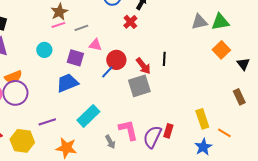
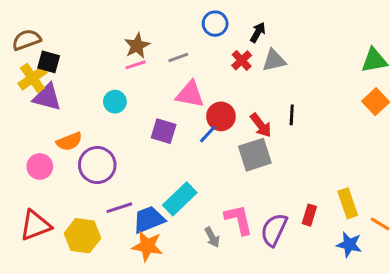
gray triangle: (199, 22) -> (274, 60), moved
gray line: (81, 28) -> (178, 57), moved
pink triangle: (95, 45) -> (190, 94), size x1.5
purple square: (75, 58) -> (164, 131), moved
blue trapezoid: (67, 83) -> (149, 220), moved
purple circle: (15, 93) -> (97, 165), moved
red rectangle: (168, 131) -> (309, 215), moved
blue star: (203, 147) -> (349, 245), turned -30

